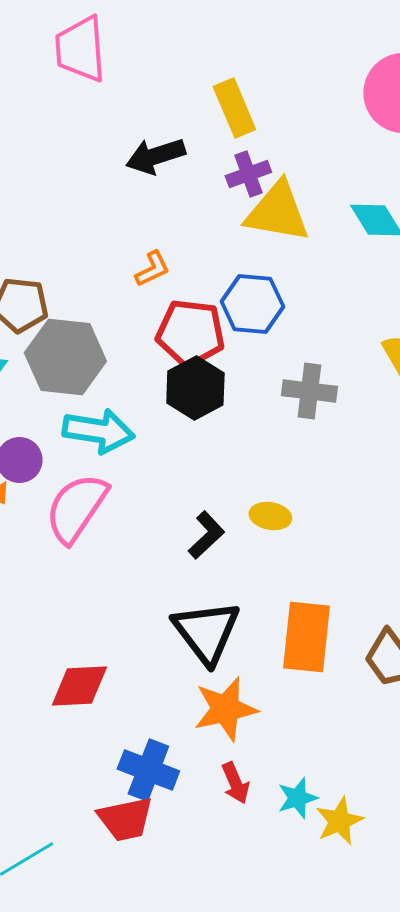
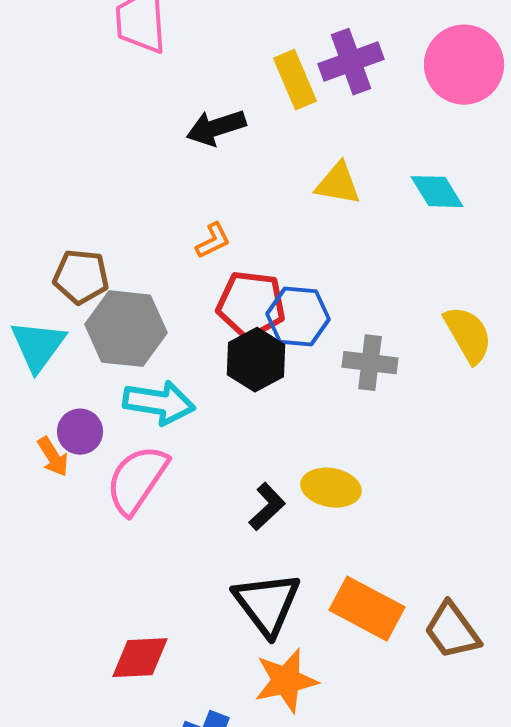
purple cross: (248, 174) -> (351, 62), moved, size x1.4
yellow triangle: (277, 212) -> (338, 184), size x0.7
blue hexagon: (252, 304) -> (298, 317), moved
yellow ellipse: (270, 516) -> (331, 488), size x1.4
orange rectangle: (306, 637) -> (367, 609), turned -68

